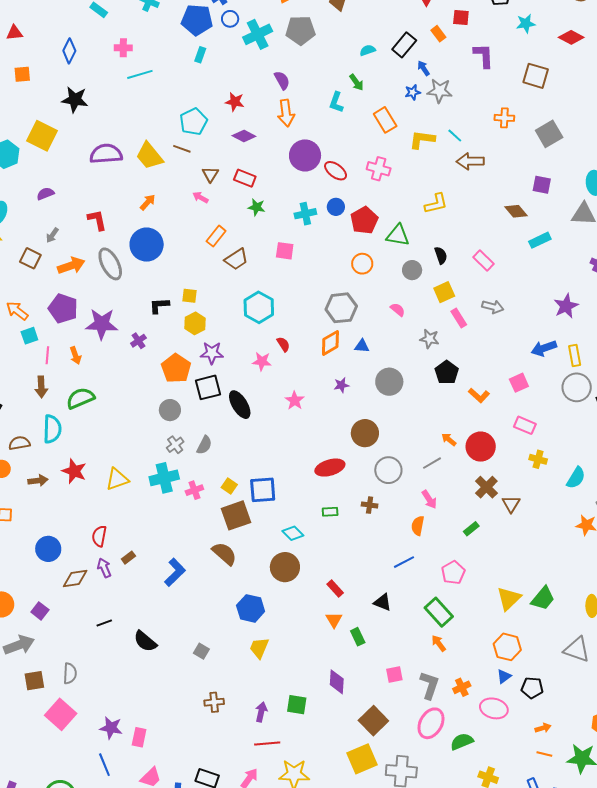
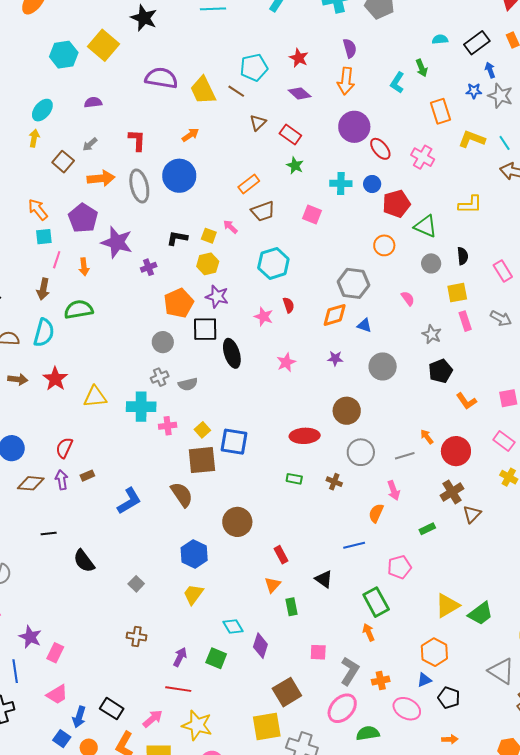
pink arrow: (200, 197) -> (230, 227), moved
gray semicircle: (204, 445) -> (188, 384), turned 36
cyan diamond: (293, 533) -> (233, 626), moved

